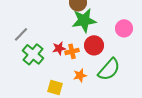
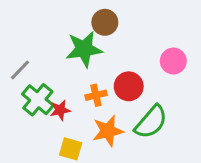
green star: (84, 20) -> (84, 49), moved
red star: (59, 48) -> (60, 110), moved
orange star: (80, 75) -> (108, 131), size x1.5

